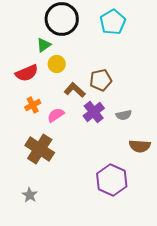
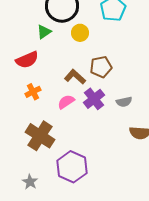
yellow circle: (57, 64) -> (80, 33), moved
pink semicircle: (56, 115) -> (66, 102), moved
purple hexagon: (112, 180) -> (72, 167), moved

